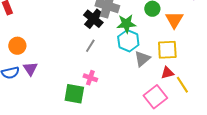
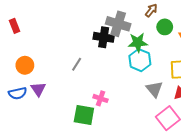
black cross: (93, 19) -> (104, 37), turned -30
gray line: (90, 46) -> (77, 64), moved
gray triangle: (142, 59) -> (154, 89), moved, turned -30

